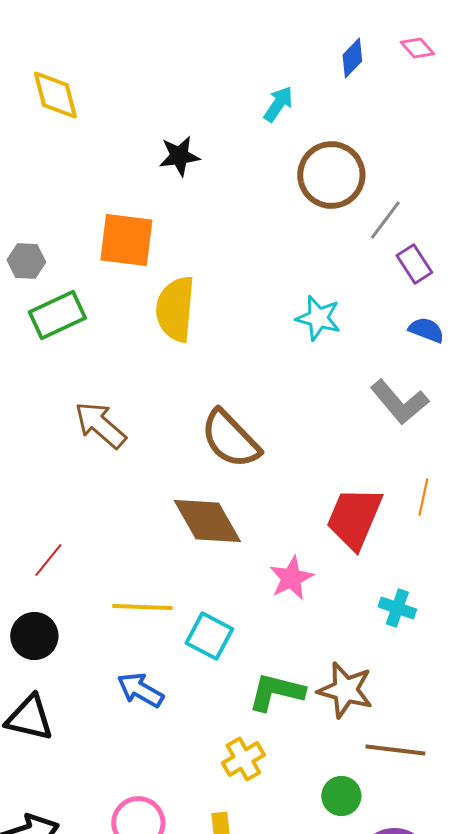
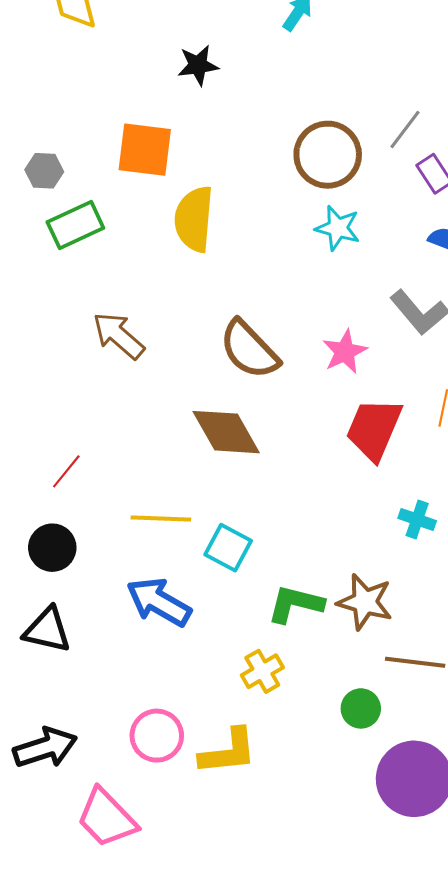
brown circle: (331, 175) -> (328, 155), moved
pink star: (291, 578) -> (345, 352), moved
blue arrow: (140, 690) -> (159, 602), size x1.4

